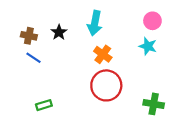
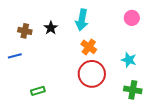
cyan star: (148, 46) -> (129, 60), moved
blue line: (34, 58) -> (15, 56), moved, turned -48

